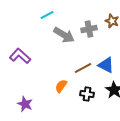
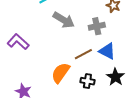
gray cross: (89, 29) -> (97, 26), moved
orange semicircle: (61, 86) -> (61, 73), size x1.5

